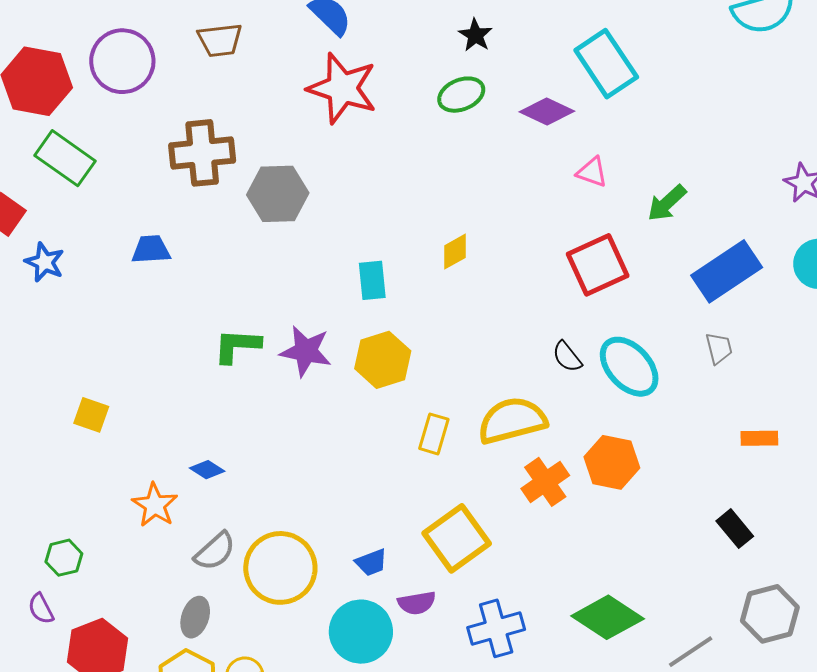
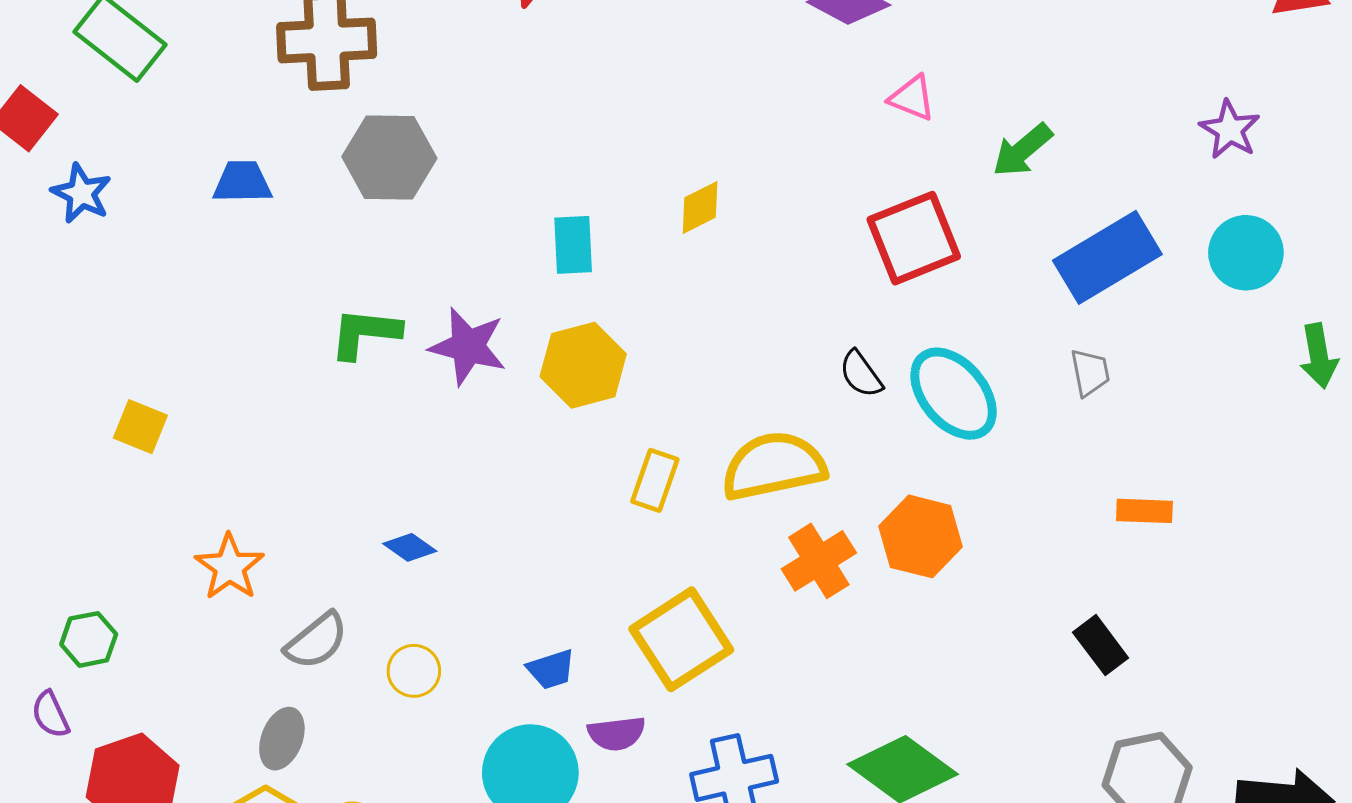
gray hexagon: (278, 194) -> (389, 157), moved
blue diamond: (207, 470) -> (410, 547), moved
yellow circle: (280, 568) -> (414, 671), size x0.5

